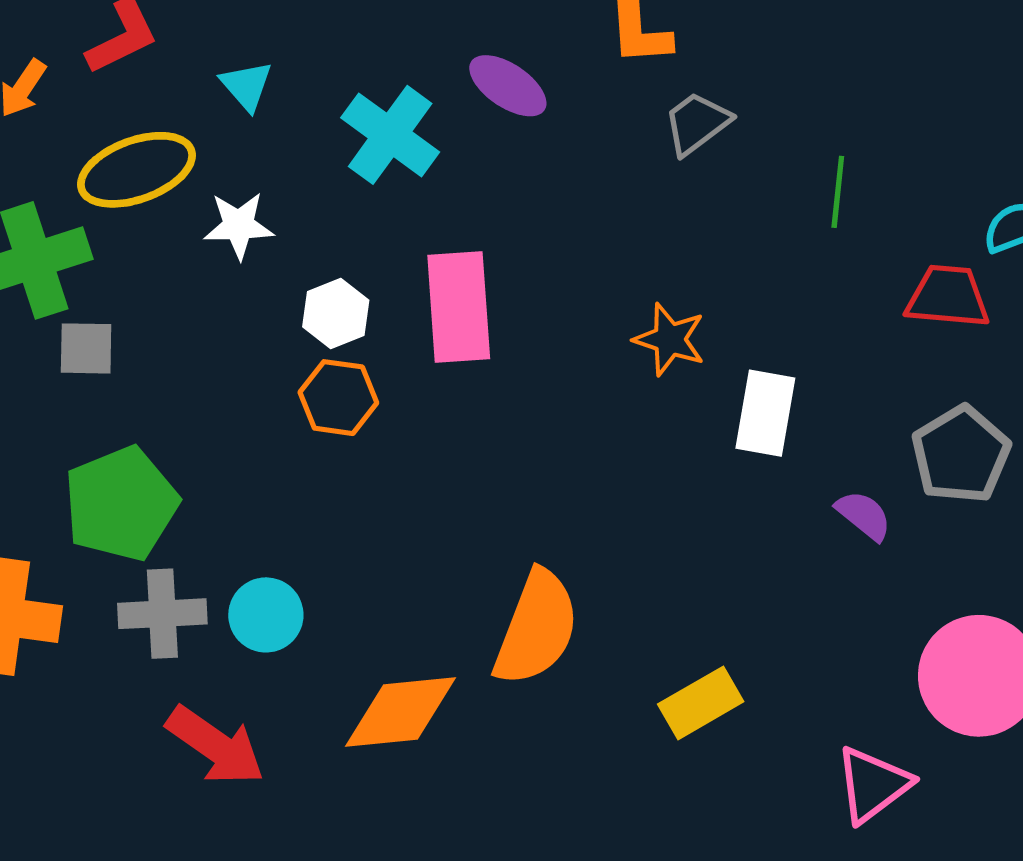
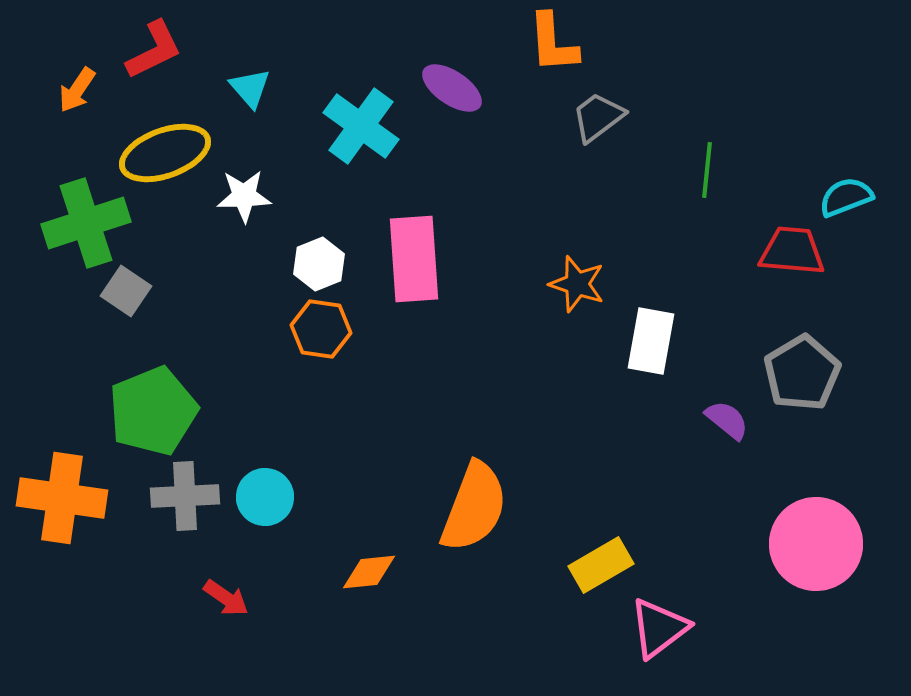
gray square: (86, 348) -> (126, 291), turned 33
orange diamond: (400, 712) -> (369, 572), size x0.6
red arrow: (215, 746) -> (226, 598), size x0.6
pink triangle: (873, 784) -> (659, 628), moved

